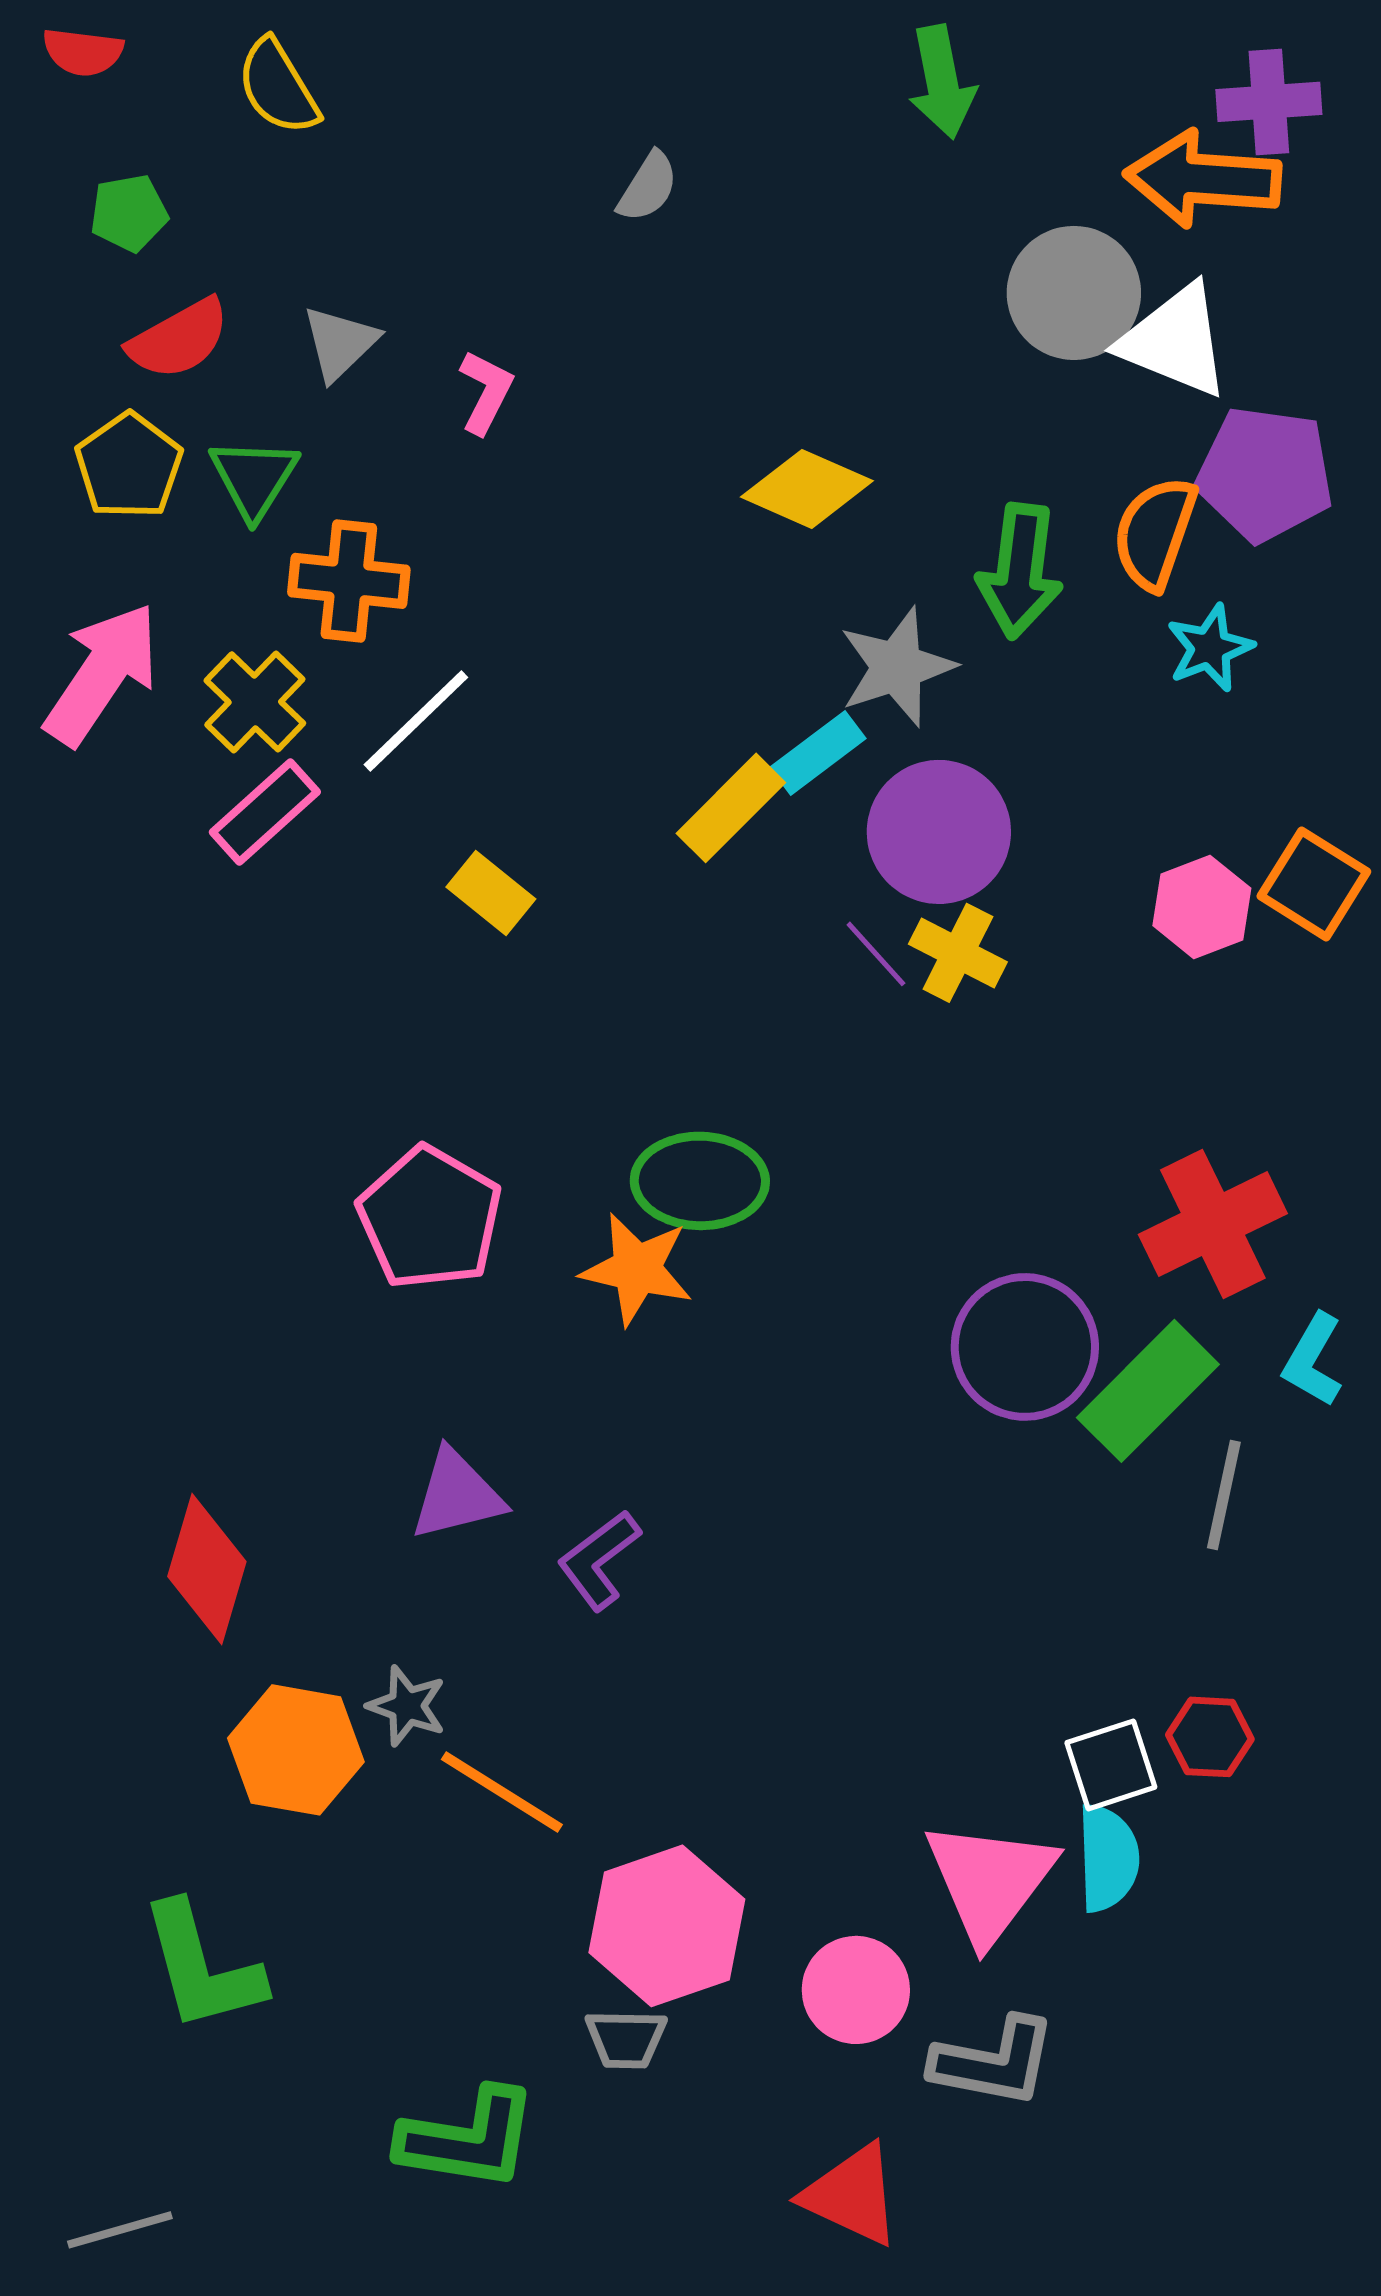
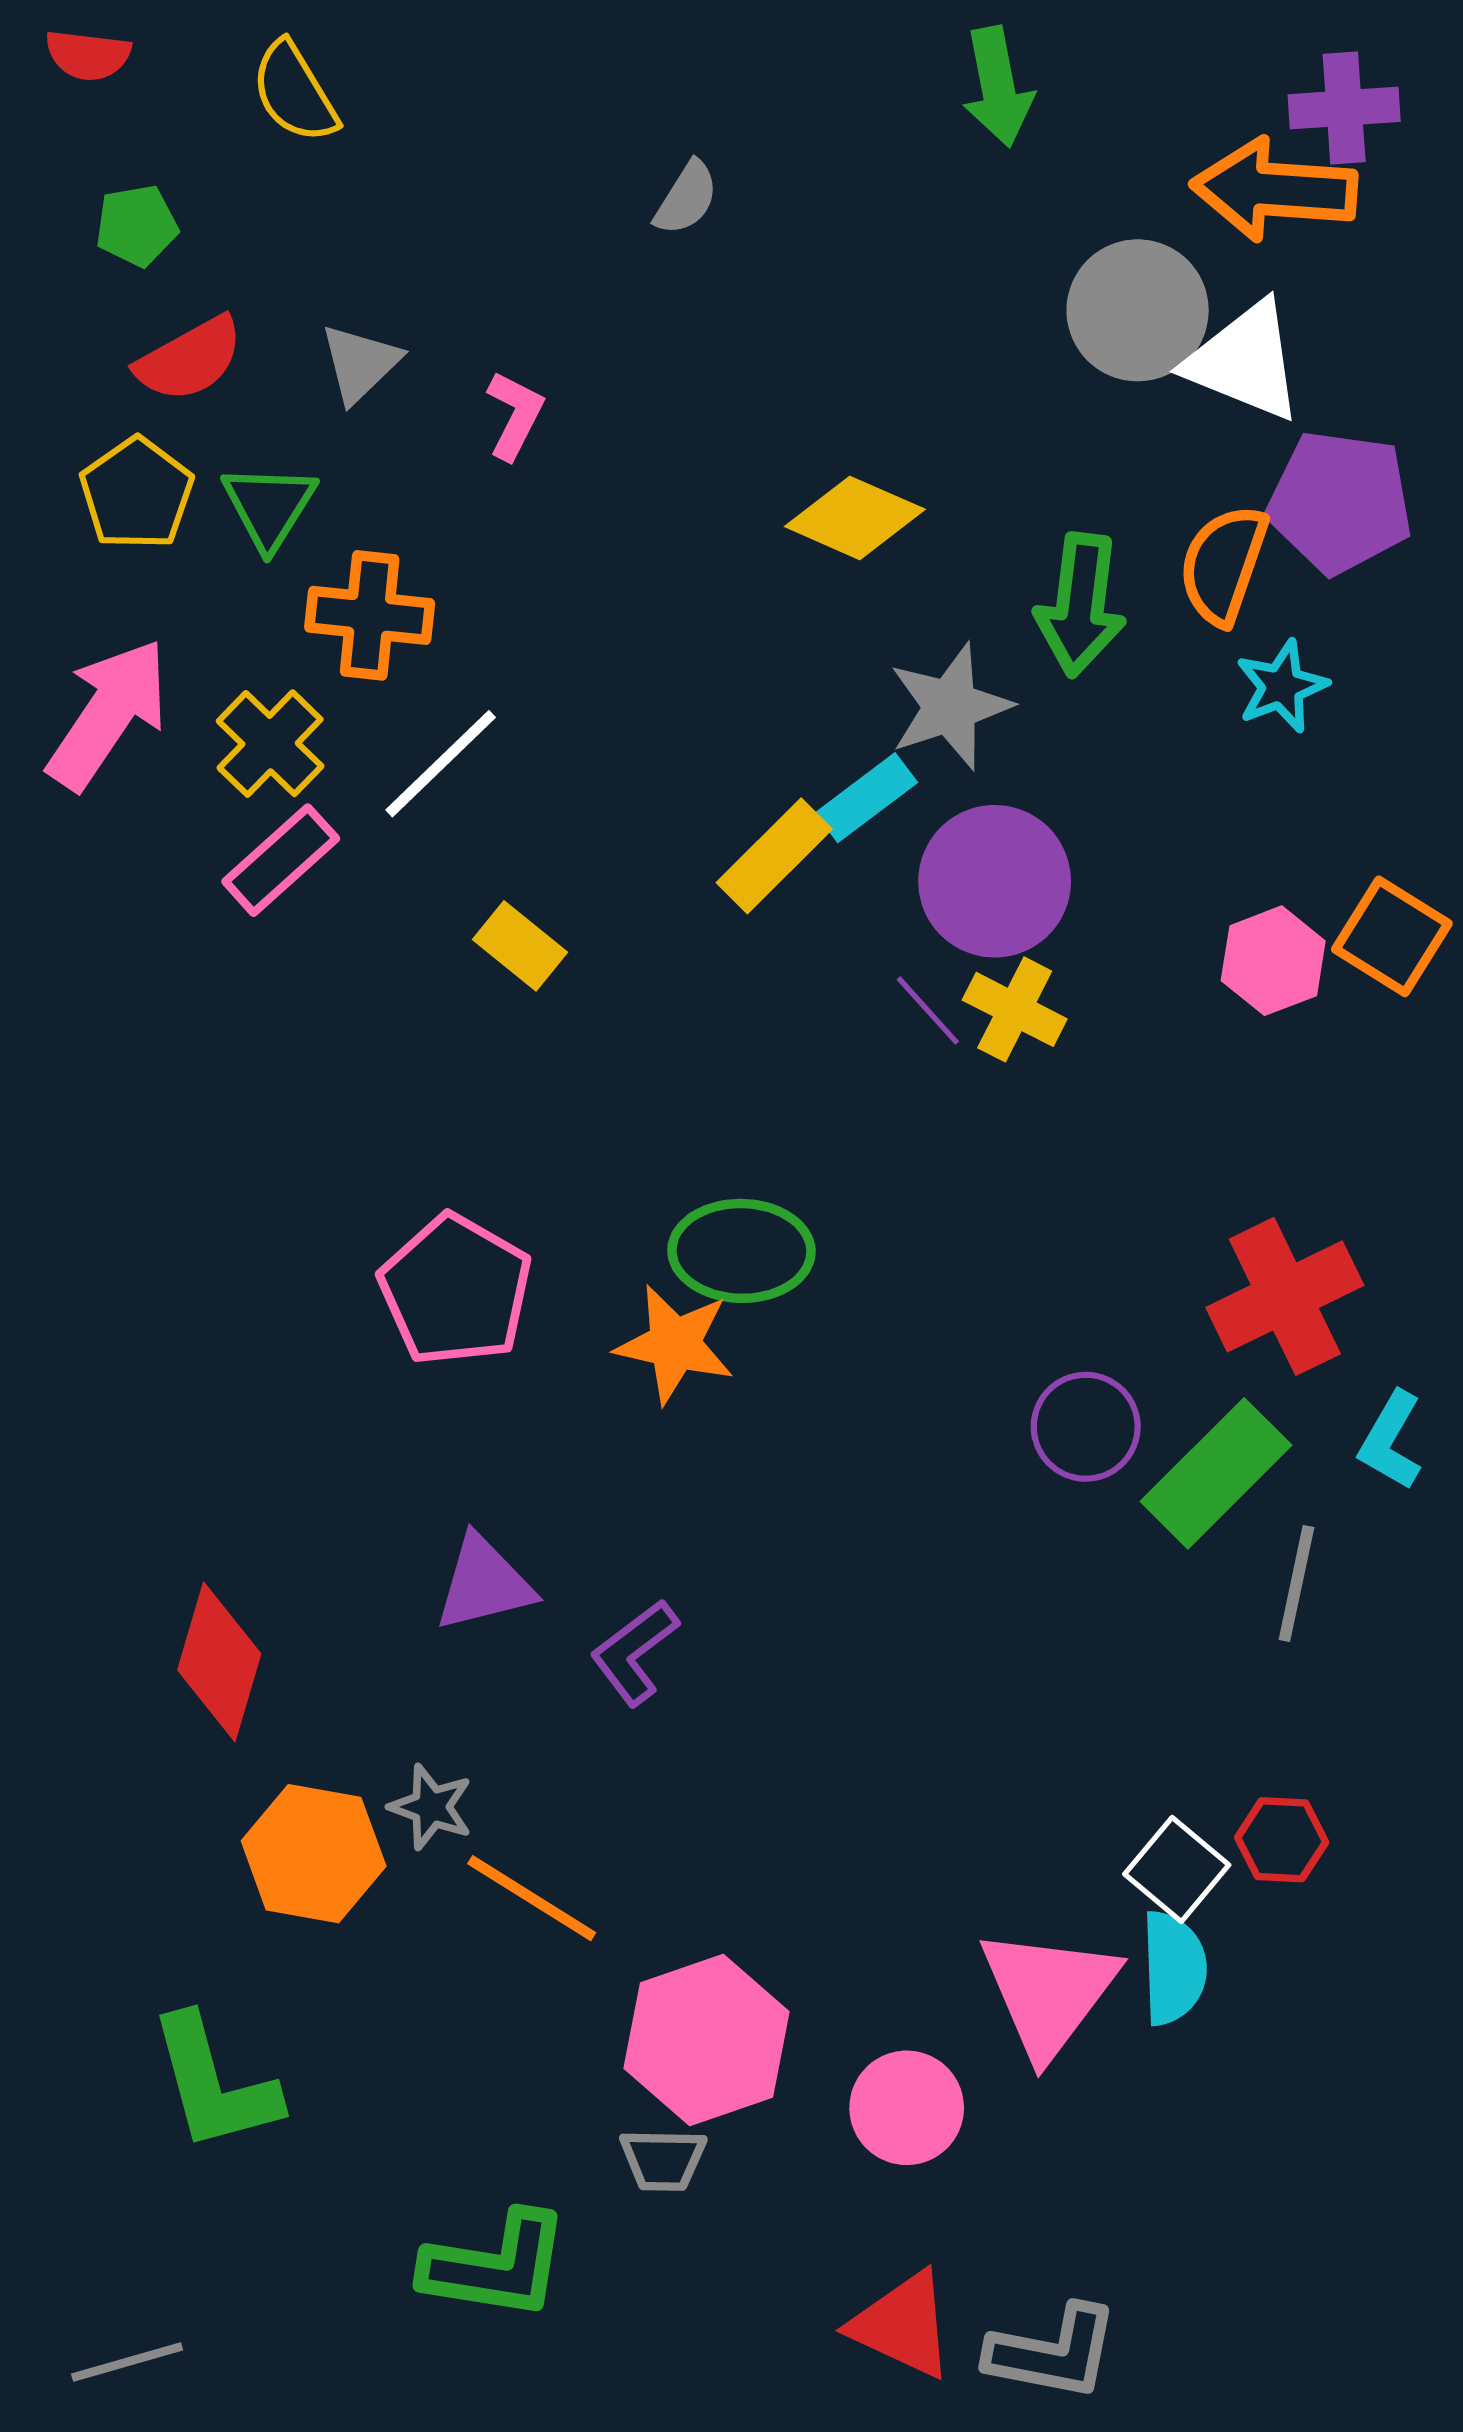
purple circle: (1025, 1347) -> (1086, 1427), size x0.7
white square: (1111, 1765) -> (1177, 1869), turned -32
gray L-shape: (994, 2062) -> (1053, 2352), moved

